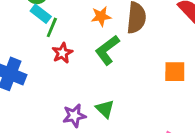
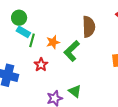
orange star: (101, 16) -> (53, 42), moved
red star: (62, 53) -> (41, 65), moved

